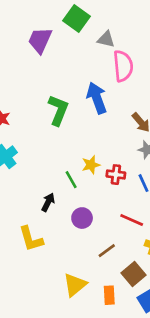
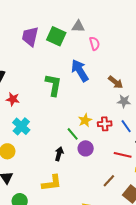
green square: (76, 19) -> (56, 36), moved
pink semicircle: (123, 66) -> (95, 44), size x0.6
purple circle: (82, 218) -> (86, 148), moved
yellow L-shape: (31, 239) -> (52, 183), turned -70

